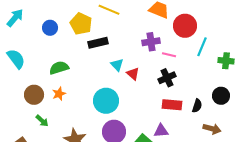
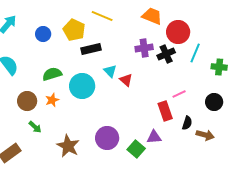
pink line: (169, 55) -> (179, 94), moved, turned -40
black cross: (167, 78) -> (166, 54), moved
cyan circle: (106, 101) -> (82, 86), moved
red rectangle: (172, 105) -> (165, 111), turned 66
black semicircle: (197, 106) -> (187, 123), moved

